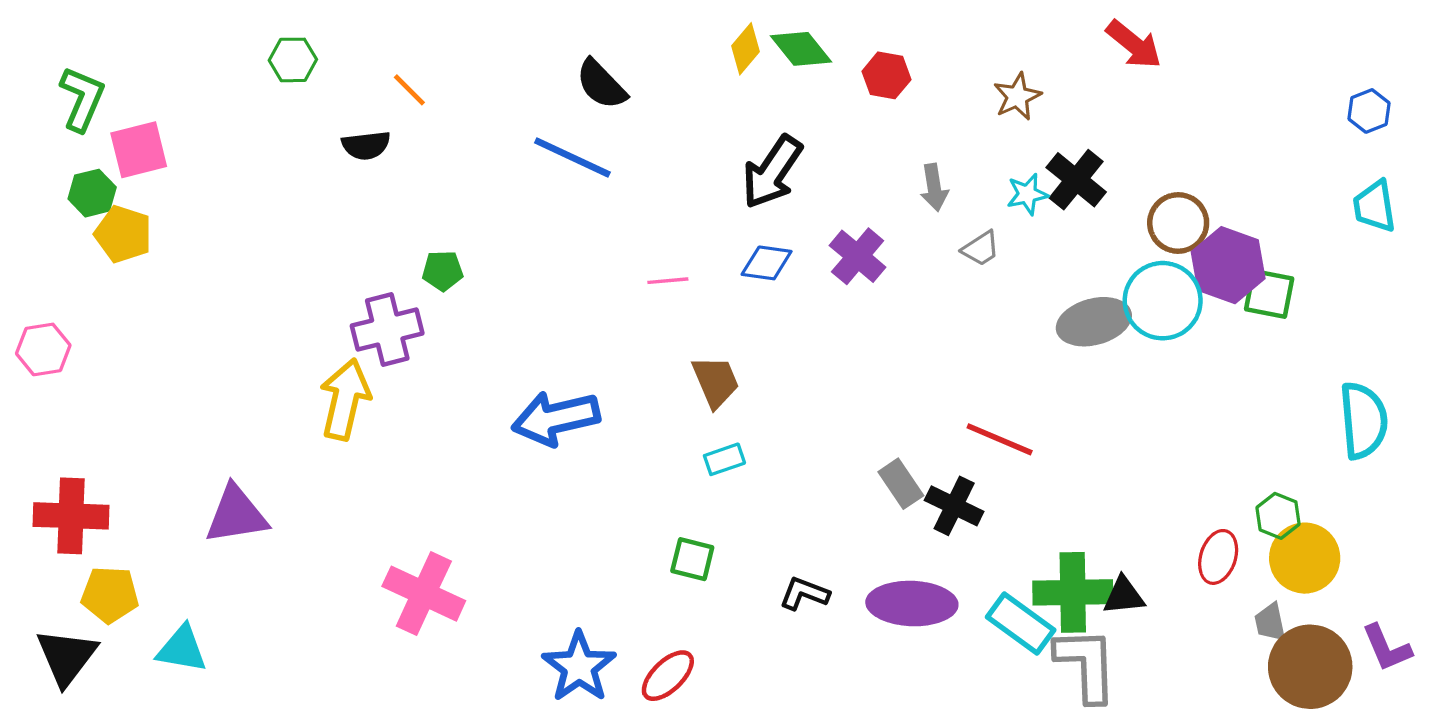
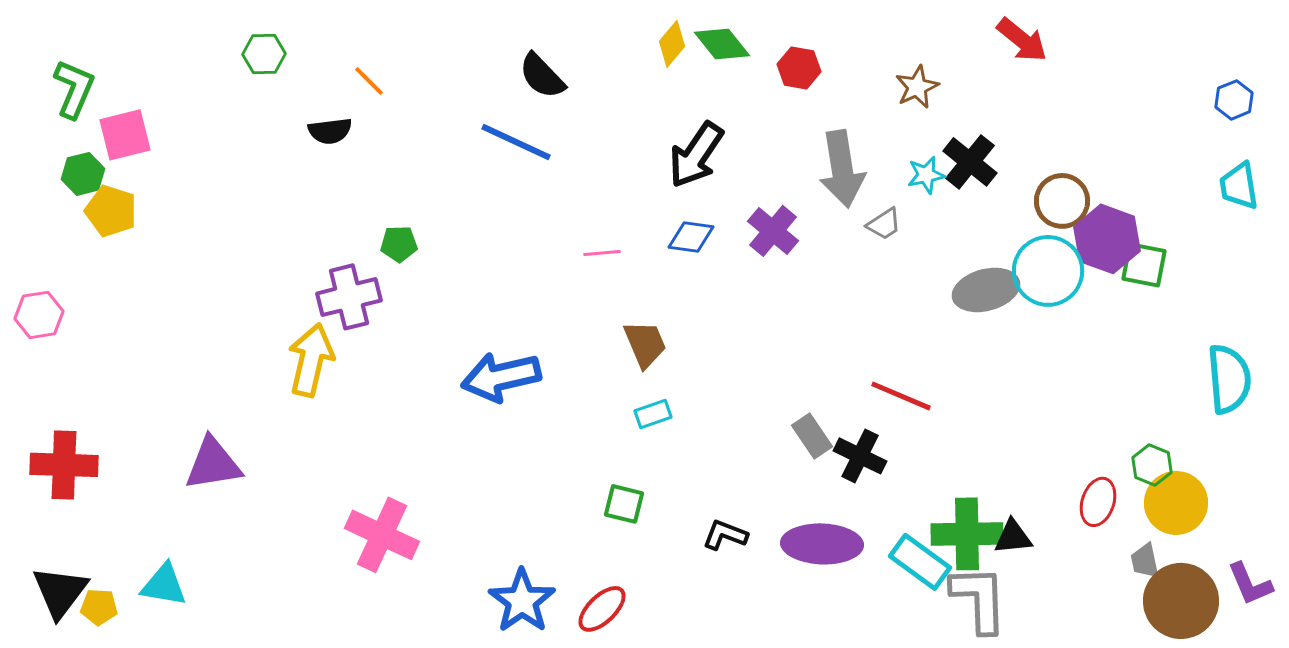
gray arrow: (934, 187) -> (842, 169), size x1.8
yellow pentagon: (110, 595) -> (99, 607), moved, size x0.7

